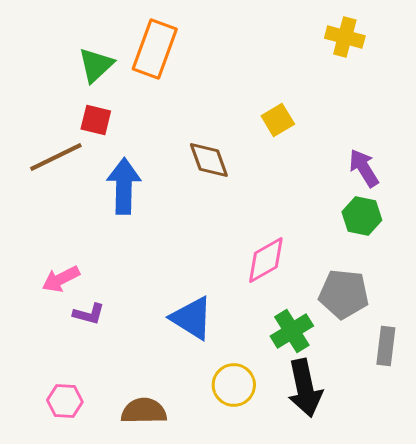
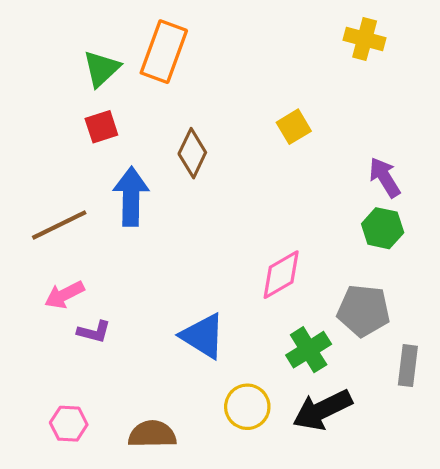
red square: (96, 120) -> (101, 127), turned -32
brown line: (56, 157) -> (59, 225), moved
brown diamond: (209, 160) -> (192, 153), moved, turned 45
black arrow: (305, 388) -> (322, 410), turned 76

